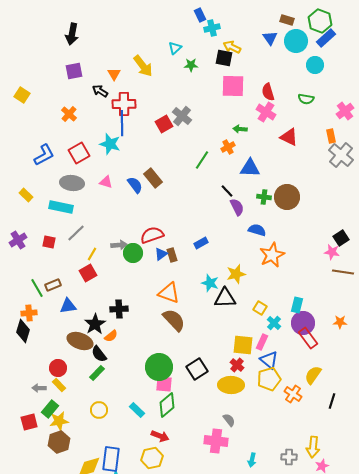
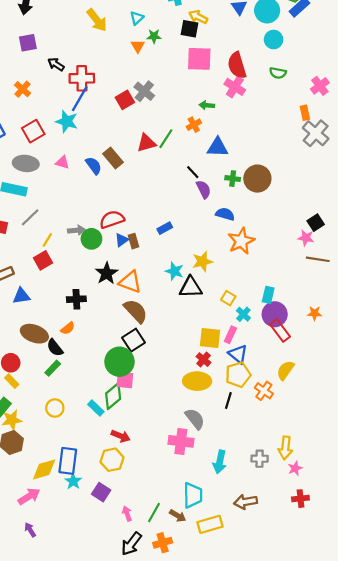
cyan circle: (315, 65) -> (274, 40), moved
yellow arrow: (143, 66) -> (97, 20), moved
orange triangle: (114, 74) -> (138, 46), moved
red semicircle: (268, 92) -> (237, 65), size x1.4
blue line: (122, 123) -> (80, 99), turned 30
red triangle: (289, 137) -> (146, 143), moved, turned -42
black star: (95, 324) -> (107, 273), moved
black square: (197, 369) -> (133, 340), moved
black line: (332, 401) -> (228, 400), moved
green diamond: (167, 405) -> (113, 396), moved
gray semicircle: (229, 420) -> (195, 419), size x1.5
cyan arrow: (252, 460) -> (220, 462), size x1.5

